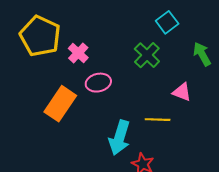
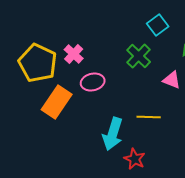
yellow pentagon: (40, 36) -> (38, 63), moved
pink triangle: (182, 92) -> (172, 80), moved

